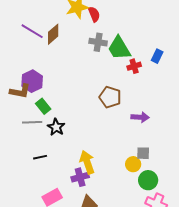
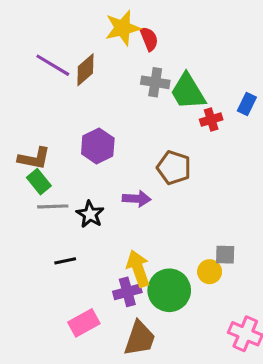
purple hexagon: (32, 81) -> (98, 146), moved
green rectangle: (43, 106) -> (39, 182), moved
purple arrow: (140, 117) -> (137, 199), moved
green circle: (148, 180) -> (169, 290), moved, size x1.4

